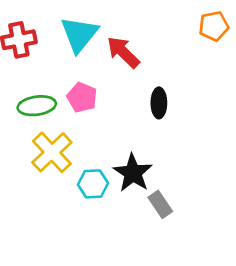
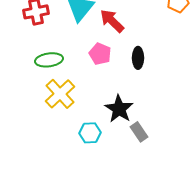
pink pentagon: (82, 97) -> (100, 54), moved
cyan hexagon: (93, 184) -> (90, 133), moved

